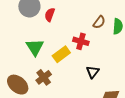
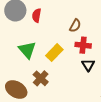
brown semicircle: (99, 22) -> (75, 26), moved
red cross: (81, 41) -> (83, 45), moved

